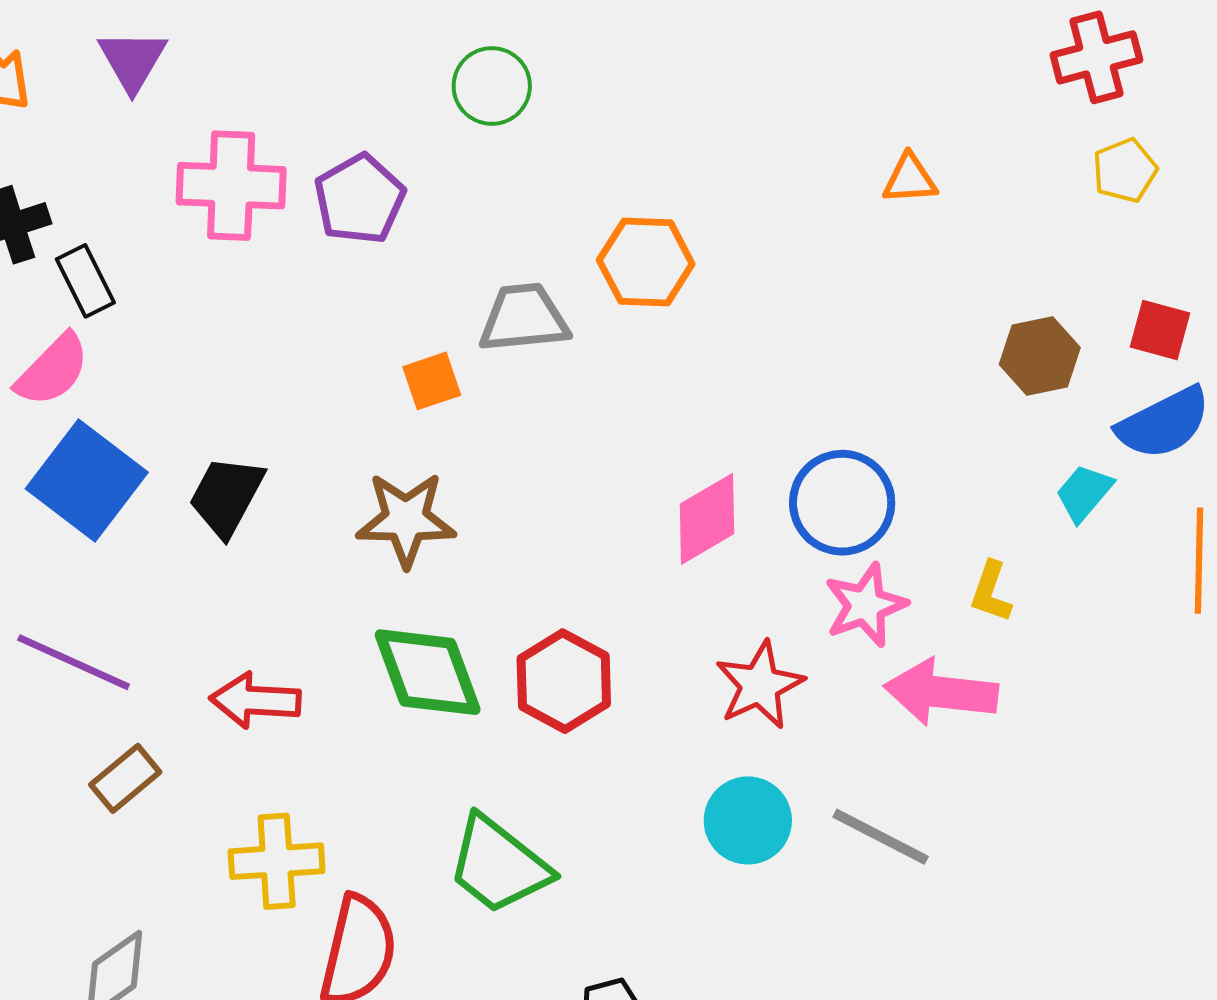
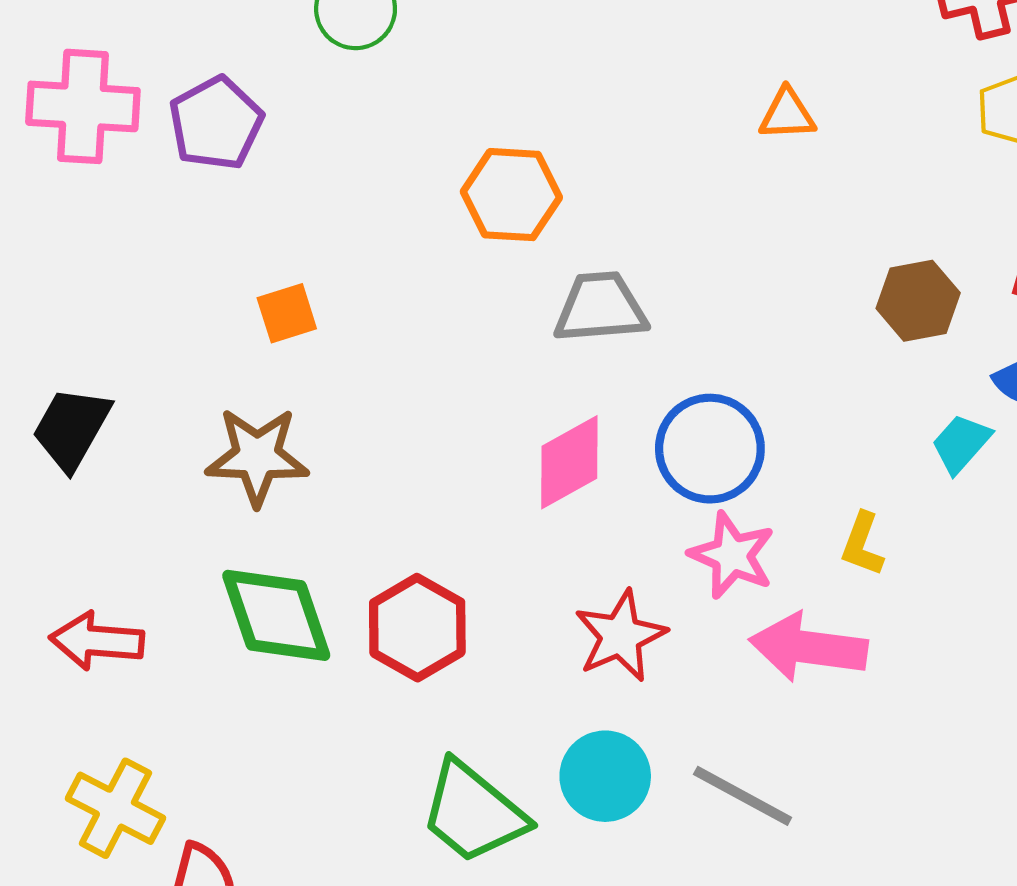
gray trapezoid: (524, 318) -> (600, 308), moved
pink star: (866, 605) -> (732, 555), turned -30
yellow cross: (277, 861) -> (115, 808), turned 30
green trapezoid: (499, 865) -> (473, 812), moved

